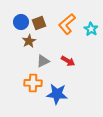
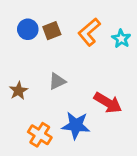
brown star: (29, 41) -> (18, 91), moved
red arrow: (68, 61) -> (108, 103), moved, size x1.5
orange cross: (33, 83) -> (40, 135), moved, turned 30

